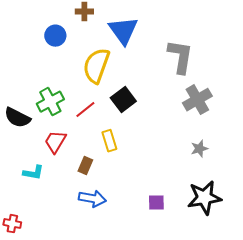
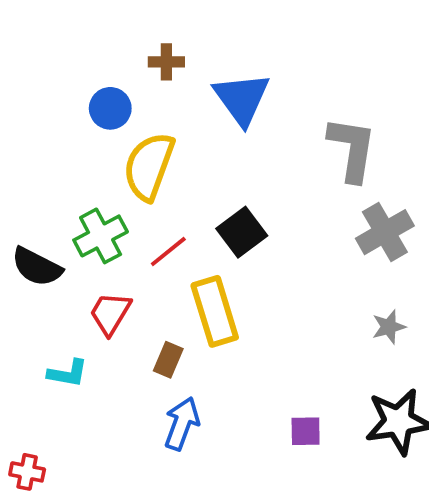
yellow semicircle: (96, 66) -> (149, 166), moved
yellow rectangle: (109, 141) -> (215, 311), size x1.6
blue arrow: (92, 199) -> (182, 424), turned -80

